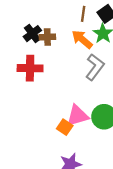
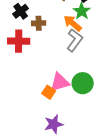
brown cross: (47, 37) -> (39, 23), moved
orange arrow: (82, 39) -> (73, 23), moved

